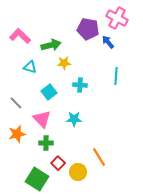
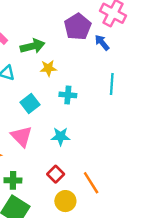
purple pentagon: (88, 29) -> (78, 27), turned 30
green cross: (46, 143) -> (13, 180), moved
red square: (58, 163) -> (56, 174), moved

